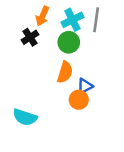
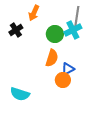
cyan cross: (72, 20) -> (73, 30), moved
black cross: (30, 37) -> (16, 30), moved

